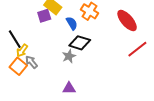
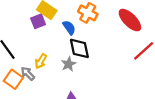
black diamond: (80, 43) -> (79, 48), turned 65
yellow arrow: (22, 50) -> (41, 61), moved

